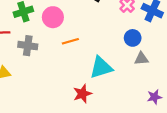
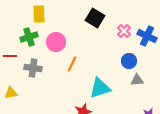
orange line: (70, 41) -> (72, 64), turned -49

